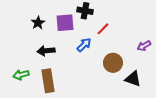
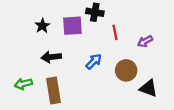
red line: (103, 29) -> (115, 32), turned -56
blue arrow: (84, 45) -> (94, 61), moved
purple arrow: (144, 46) -> (145, 41), moved

